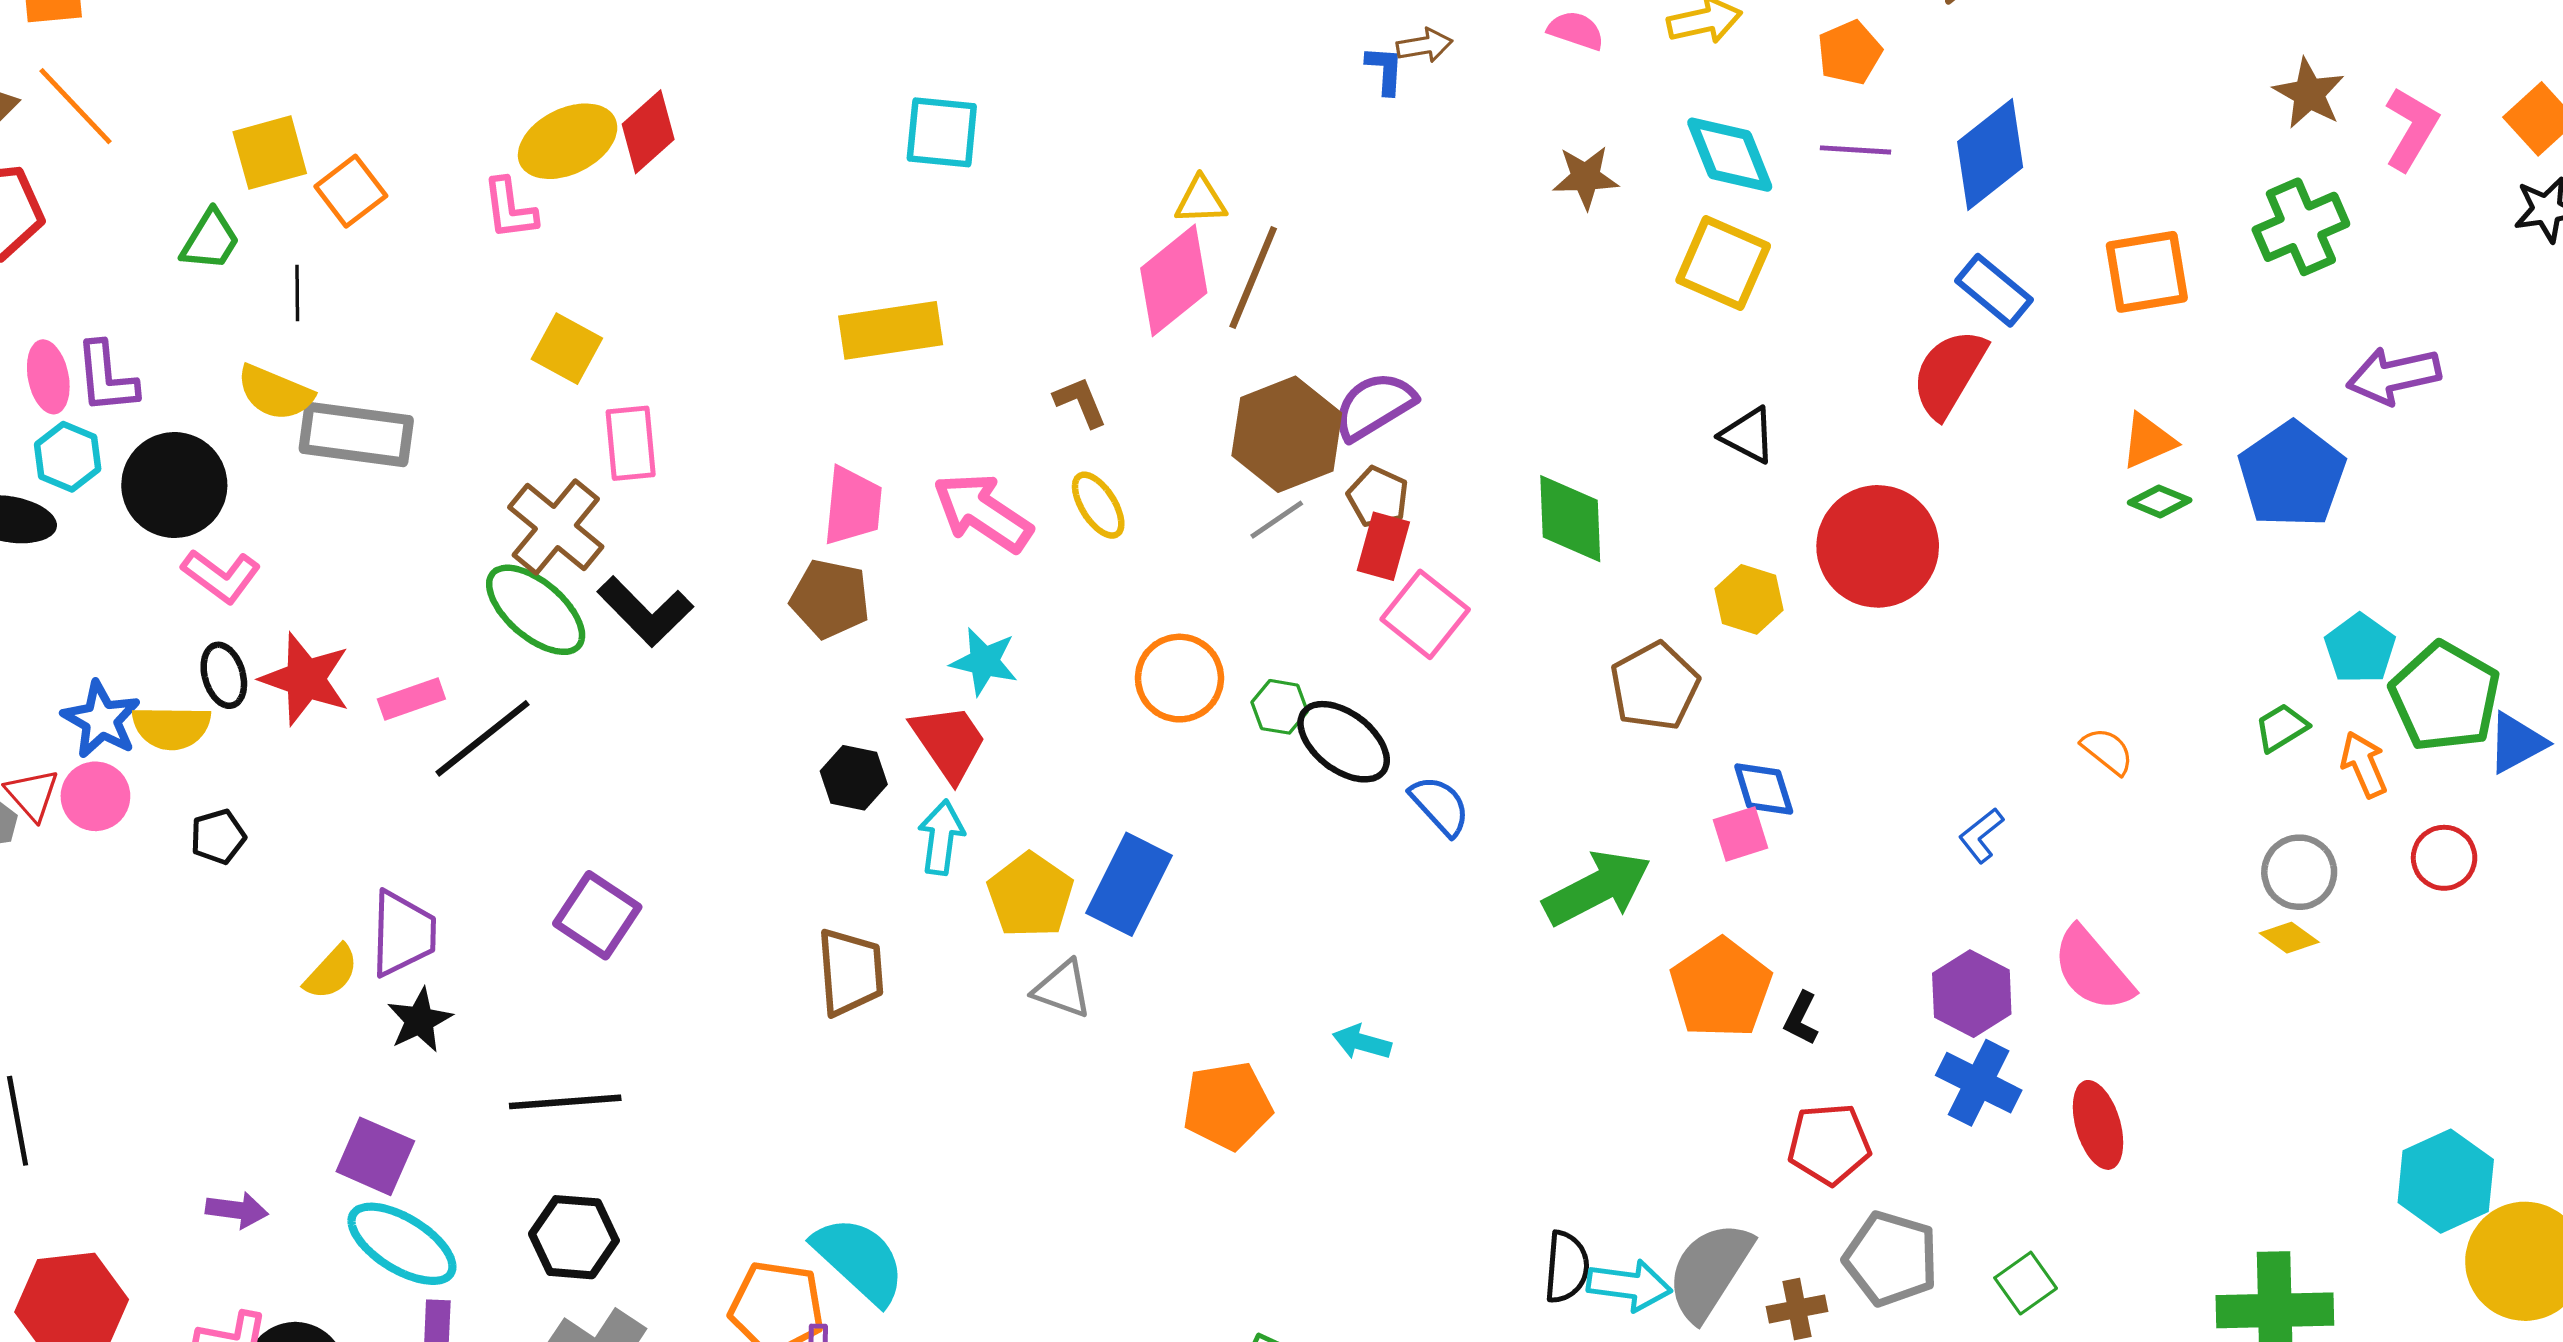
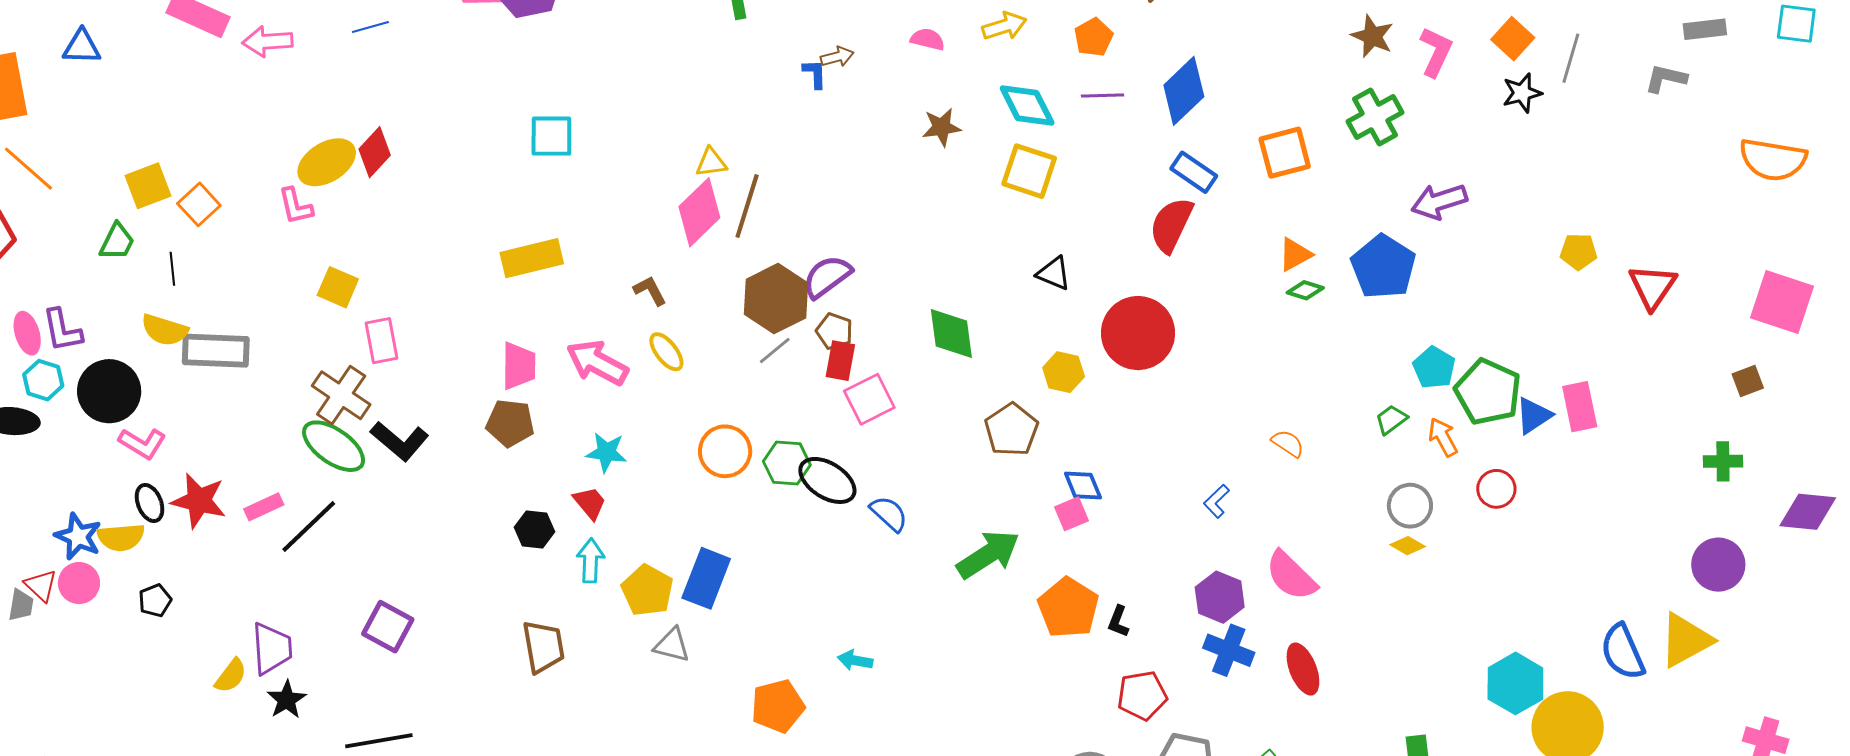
pink square: (1425, 614) -> (869, 399), turned 30
green hexagon: (1280, 707) -> (787, 463), size x1.4
red trapezoid: (949, 742) -> (590, 503), size x0.7

